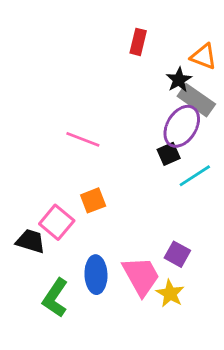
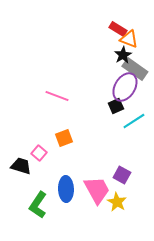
red rectangle: (138, 42) -> (118, 29), moved, turned -72
orange triangle: (204, 57) -> (129, 39), moved
pink square: (57, 222) -> (39, 153), size x0.7

